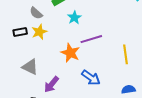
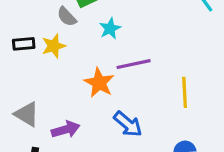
gray semicircle: (36, 13) -> (67, 17), moved
gray triangle: (30, 67) -> (27, 114), moved
purple arrow: (51, 84) -> (66, 130), turned -150

